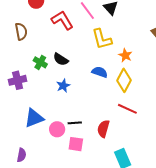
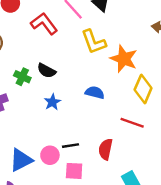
orange star: (125, 55) -> (124, 59), size x1.6
blue semicircle: (100, 72) -> (95, 93), moved
yellow diamond: (124, 80) -> (143, 89), moved
blue triangle: (34, 118) -> (21, 160), moved

